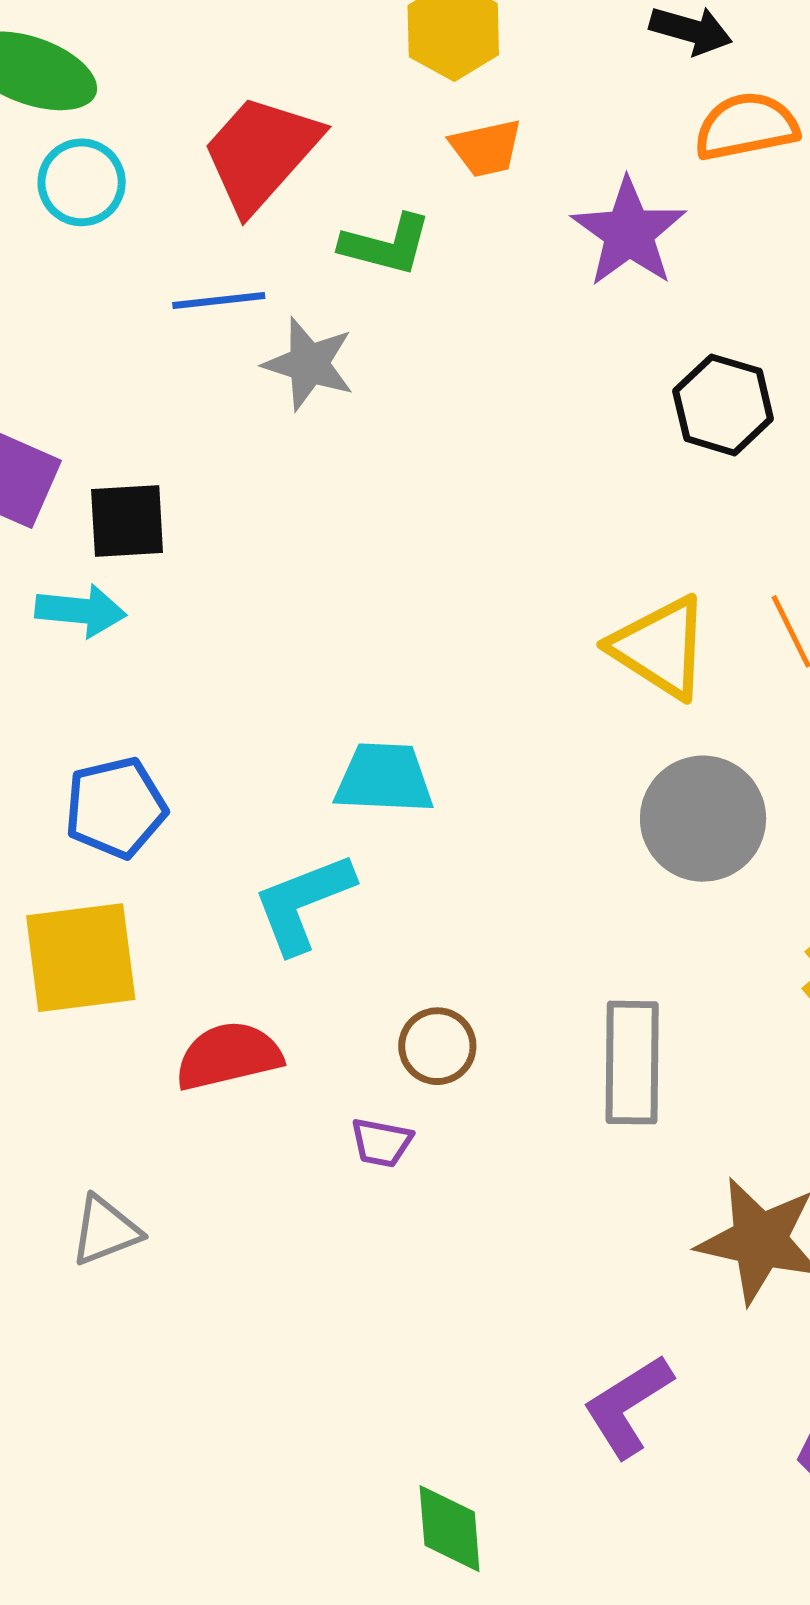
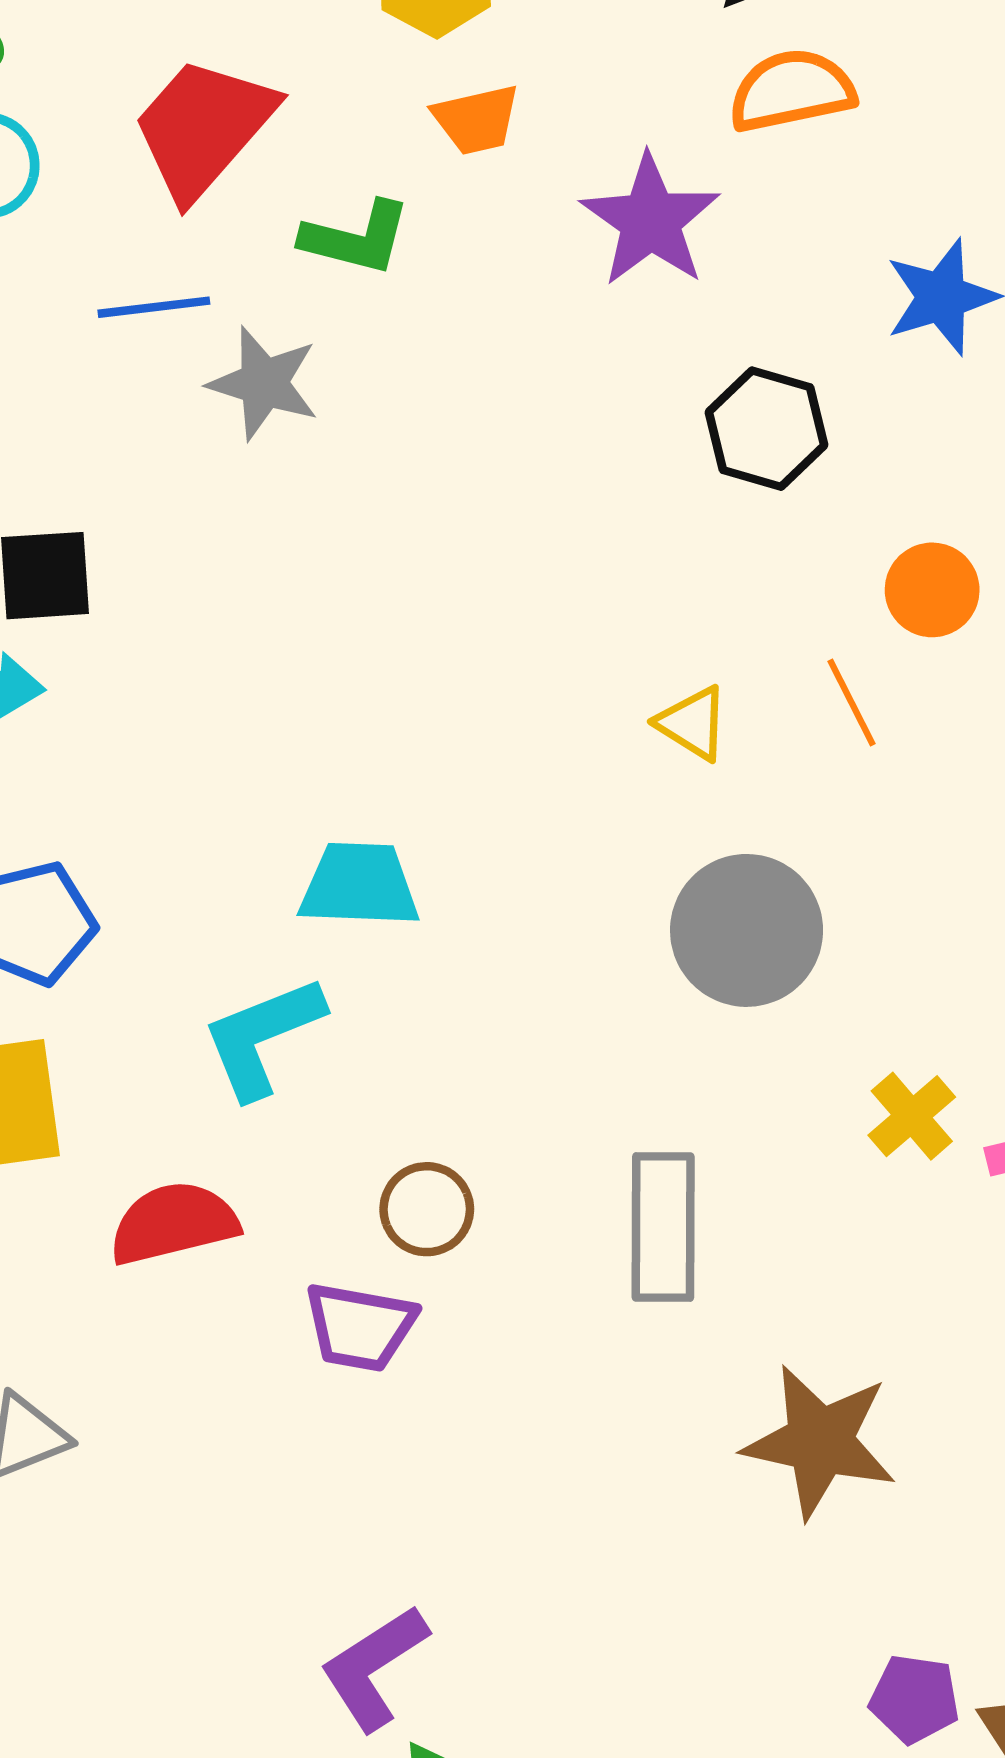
yellow triangle: (660, 647) -> (693, 723), size x0.6
purple trapezoid: (381, 1143) -> (360, 1327), size x1.5
purple L-shape: (628, 1406) -> (374, 1668), moved

